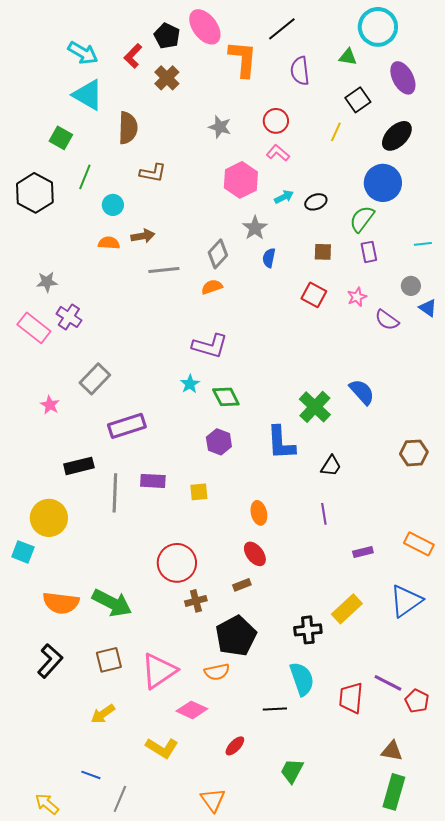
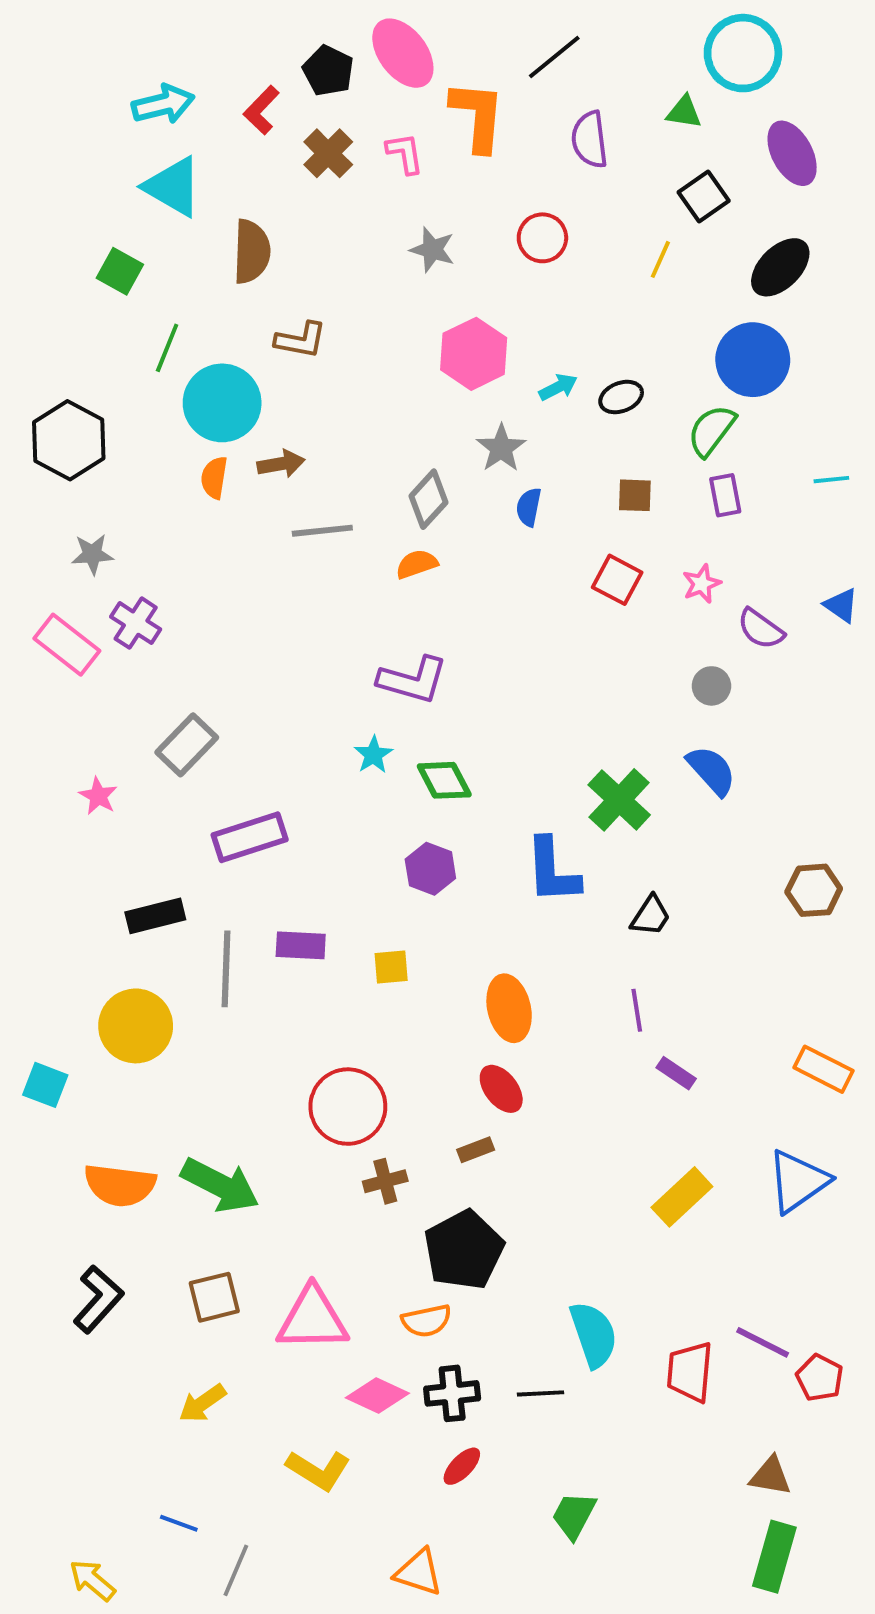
cyan arrow: (83, 53) -> (163, 104), turned -44
pink L-shape: (278, 153) -> (405, 153), moved, turned 40
black hexagon: (35, 193) -> (69, 440), moved
cyan circle: (113, 205) -> (222, 403), size x1.8
orange semicircle: (109, 243) -> (214, 478), turned -85
gray circle: (411, 286) -> (711, 686), moved
orange ellipse: (259, 513) -> (509, 1008), size x1.4
yellow circle: (49, 518) -> (136, 1026), moved
purple rectangle: (363, 552) -> (676, 1073), moved, turned 48
black cross: (308, 630) -> (452, 1393), moved
pink triangle: (159, 671) -> (313, 1319), turned 33
orange triangle: (213, 800) -> (419, 1572), turned -36

